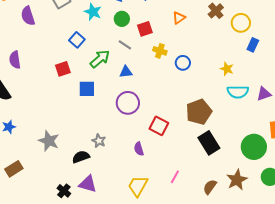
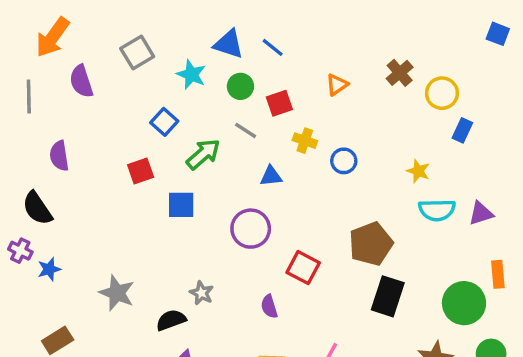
blue triangle: (126, 72) -> (271, 176), moved
black rectangle: (209, 143) -> (388, 296), turned 50

